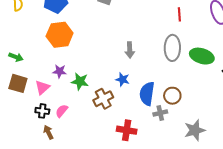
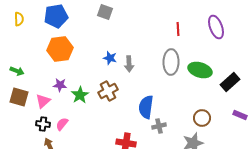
blue star: (123, 79) -> (110, 58), moved
green star: (80, 81) -> (80, 95), turned 30
brown circle: (172, 96) -> (202, 118), moved
brown cross: (103, 99) -> (108, 91), moved

